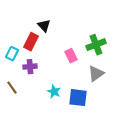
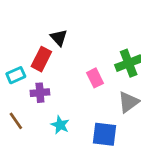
cyan rectangle: (12, 54) -> (16, 75), turned 40
cyan star: (54, 92) -> (60, 125), moved

